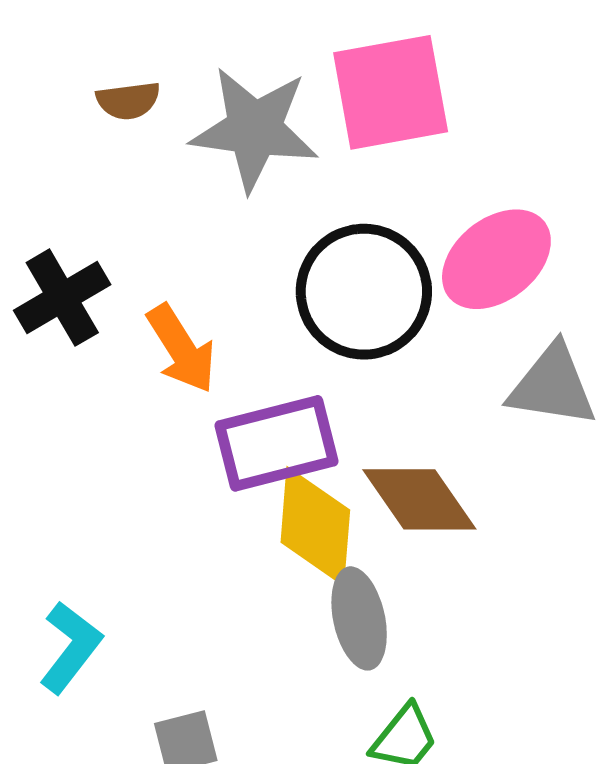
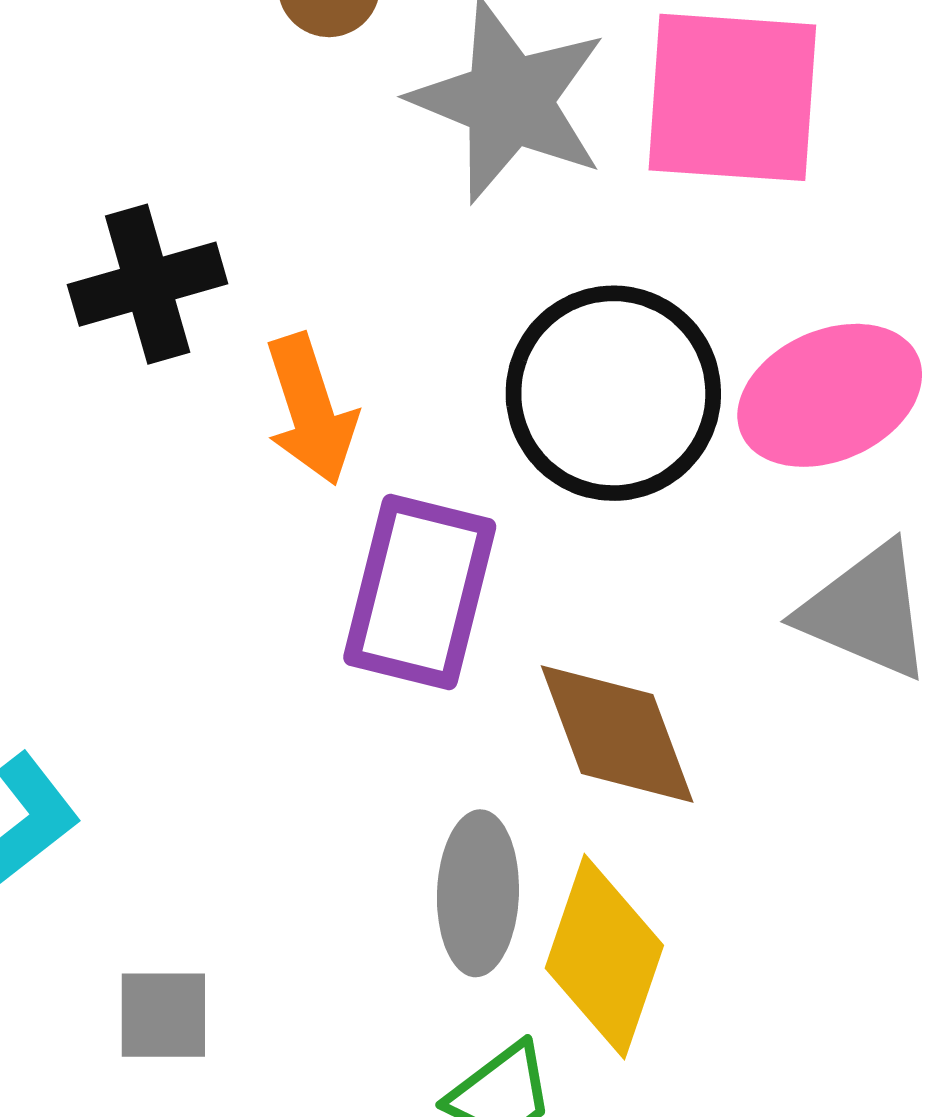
purple rectangle: (277, 443) -> (420, 592), turned -76
yellow diamond: (315, 526) -> (604, 957), moved

